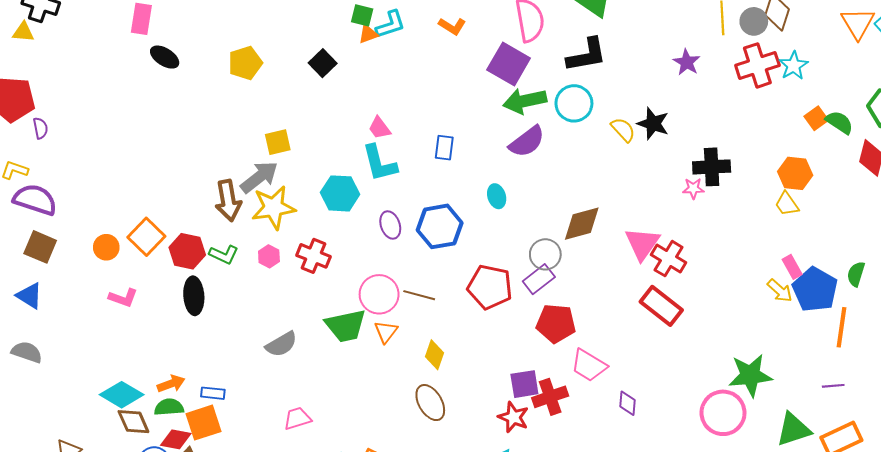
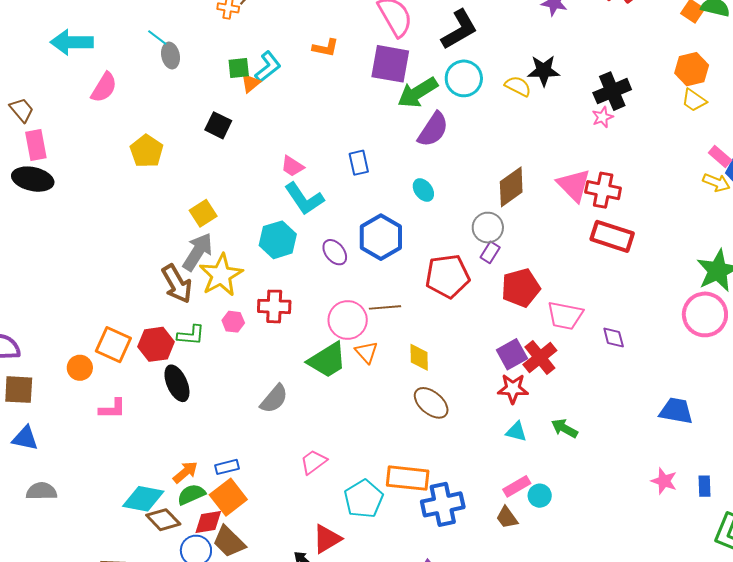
black ellipse: (165, 57) -> (33, 179), moved, size x1.4
purple rectangle: (539, 279) -> (490, 252), size x0.7

